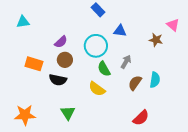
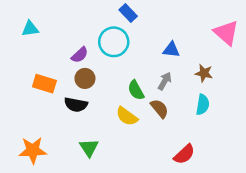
pink triangle: (173, 25) -> (226, 33), size x1.5
blue triangle: (120, 31) -> (171, 50), moved
brown star: (156, 40) -> (204, 73), moved
cyan circle: (96, 46) -> (114, 42), moved
brown semicircle: (135, 83) -> (159, 109), moved, turned 105

